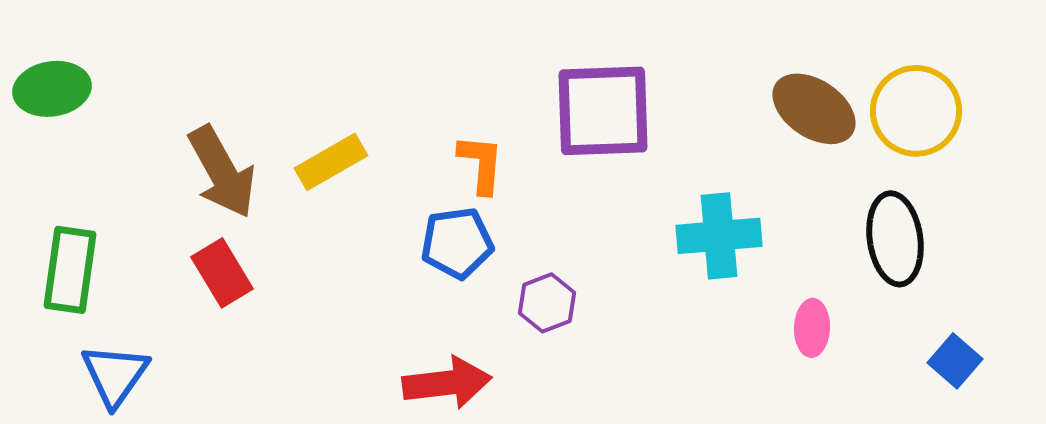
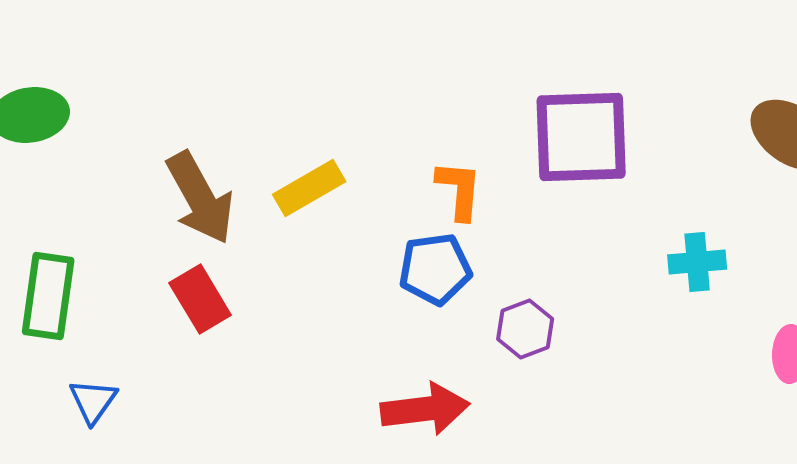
cyan cross: (719, 236) -> (697, 262), size x0.7
blue triangle: (115, 375) -> (93, 401), size x0.7

